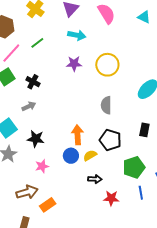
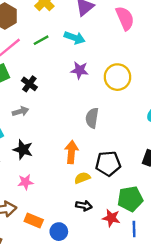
cyan arrow: (77, 35) -> (75, 38), moved
gray semicircle: (106, 105) -> (92, 118), moved
black pentagon: (110, 140) -> (108, 164), turned -30
blue circle: (71, 156) -> (59, 232), moved
red star: (111, 198) -> (111, 218), moved
orange rectangle: (48, 205) -> (34, 220), moved, turned 49

